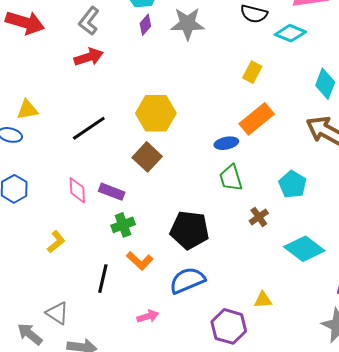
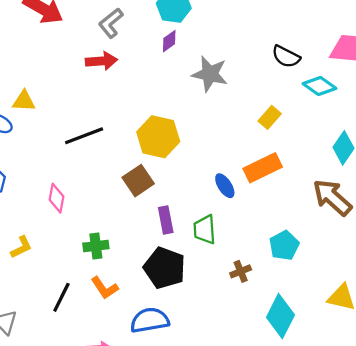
gray star: (187, 24) -> (210, 74), moved
blue ellipse: (226, 143) -> (225, 186), turned 55
green trapezoid: (231, 178) -> (205, 230), moved
purple rectangle: (112, 192) -> (166, 220), moved, turned 45
cyan diamond: (304, 249) -> (280, 316), turned 66

